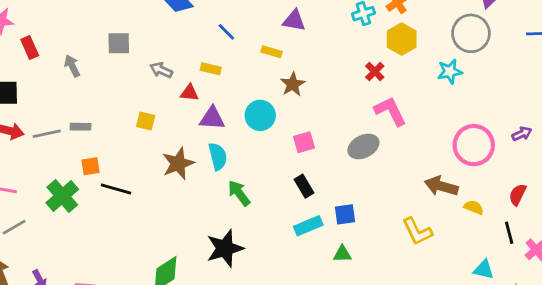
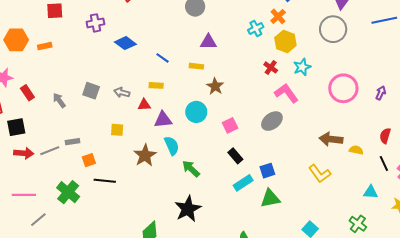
gray square: (119, 43) -> (91, 91), moved, turned 30
cyan star: (450, 72) -> (302, 67), moved
purple arrow: (522, 134) -> (381, 93), turned -32
pink circle: (474, 145) -> (343, 88), moved
orange square: (90, 166) -> (89, 160), moved
green triangle: (342, 254) -> (270, 198), size x1.5

